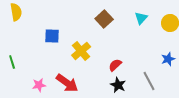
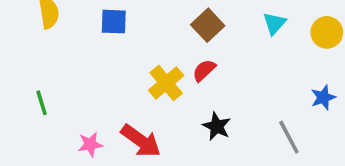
blue square: (52, 36) -> (114, 22), moved
red semicircle: (115, 65) -> (204, 70), moved
black star: (118, 85) -> (217, 126), moved

